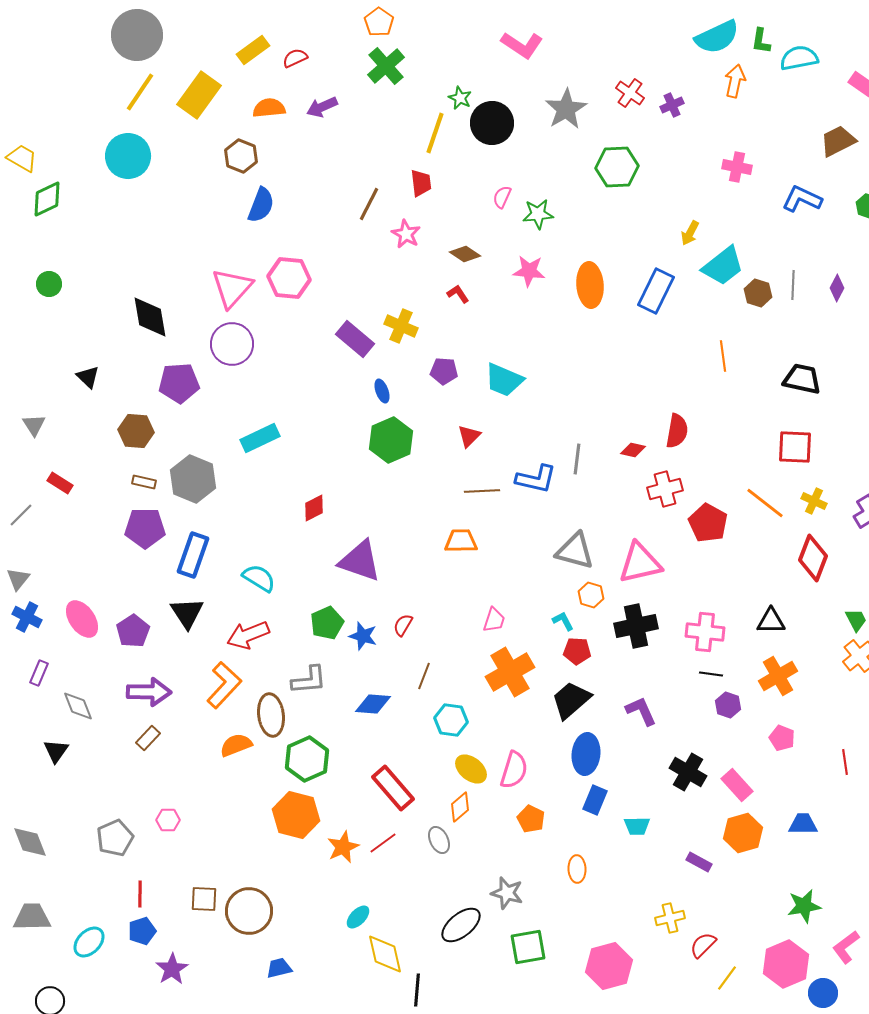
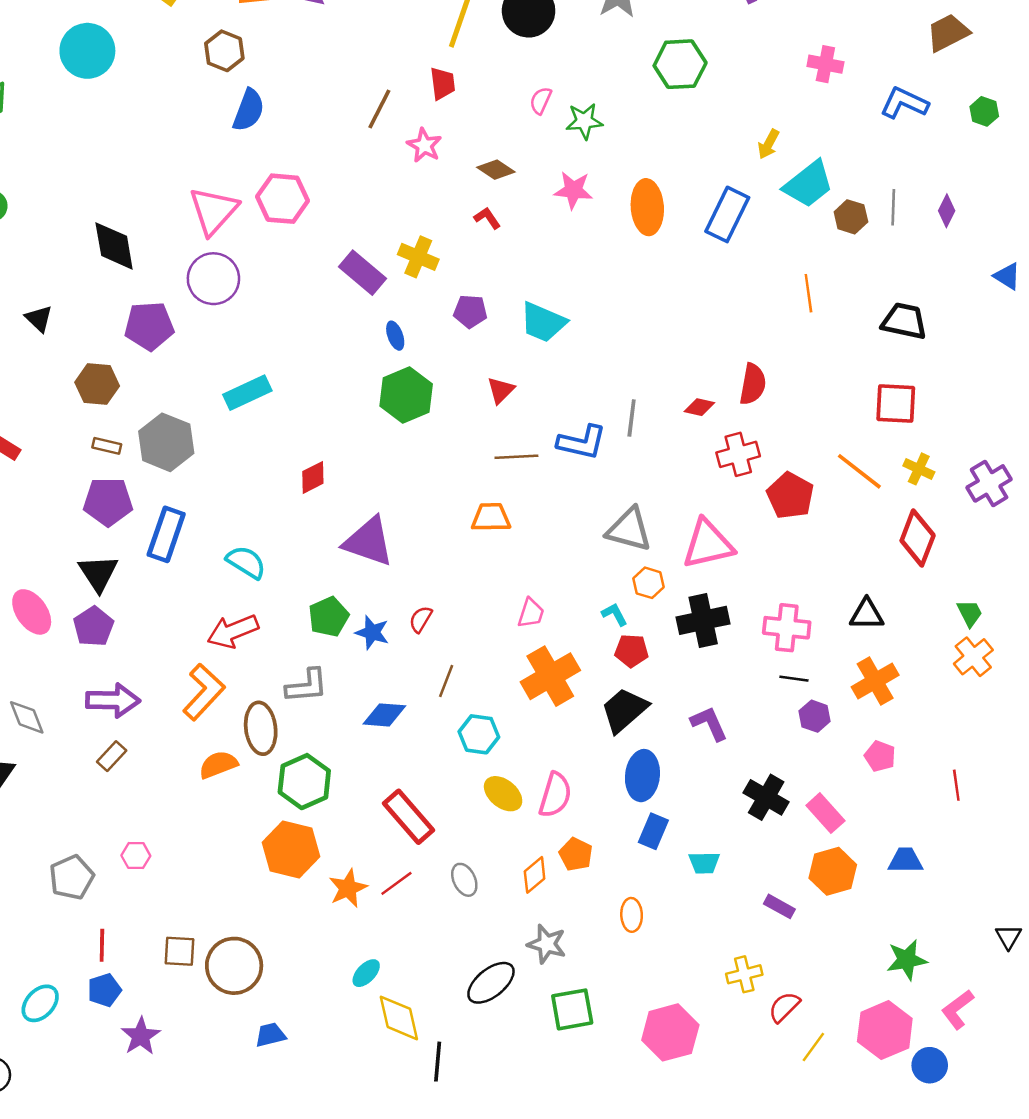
black triangle: (187, 613) -> (98, 573), moved
orange diamond: (460, 807) -> (535, 875), moved

